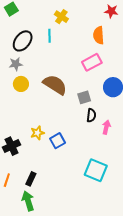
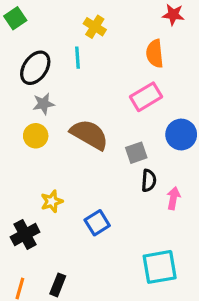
gray star: (16, 64) -> (43, 104), moved
yellow star: (37, 133) -> (52, 201), moved
cyan square: (96, 170) -> (160, 267), turned -30

